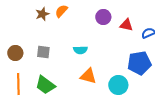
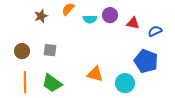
brown star: (42, 14) -> (41, 16), moved
cyan semicircle: (80, 50) -> (90, 19), moved
blue pentagon: (139, 63) -> (146, 61), turned 30

